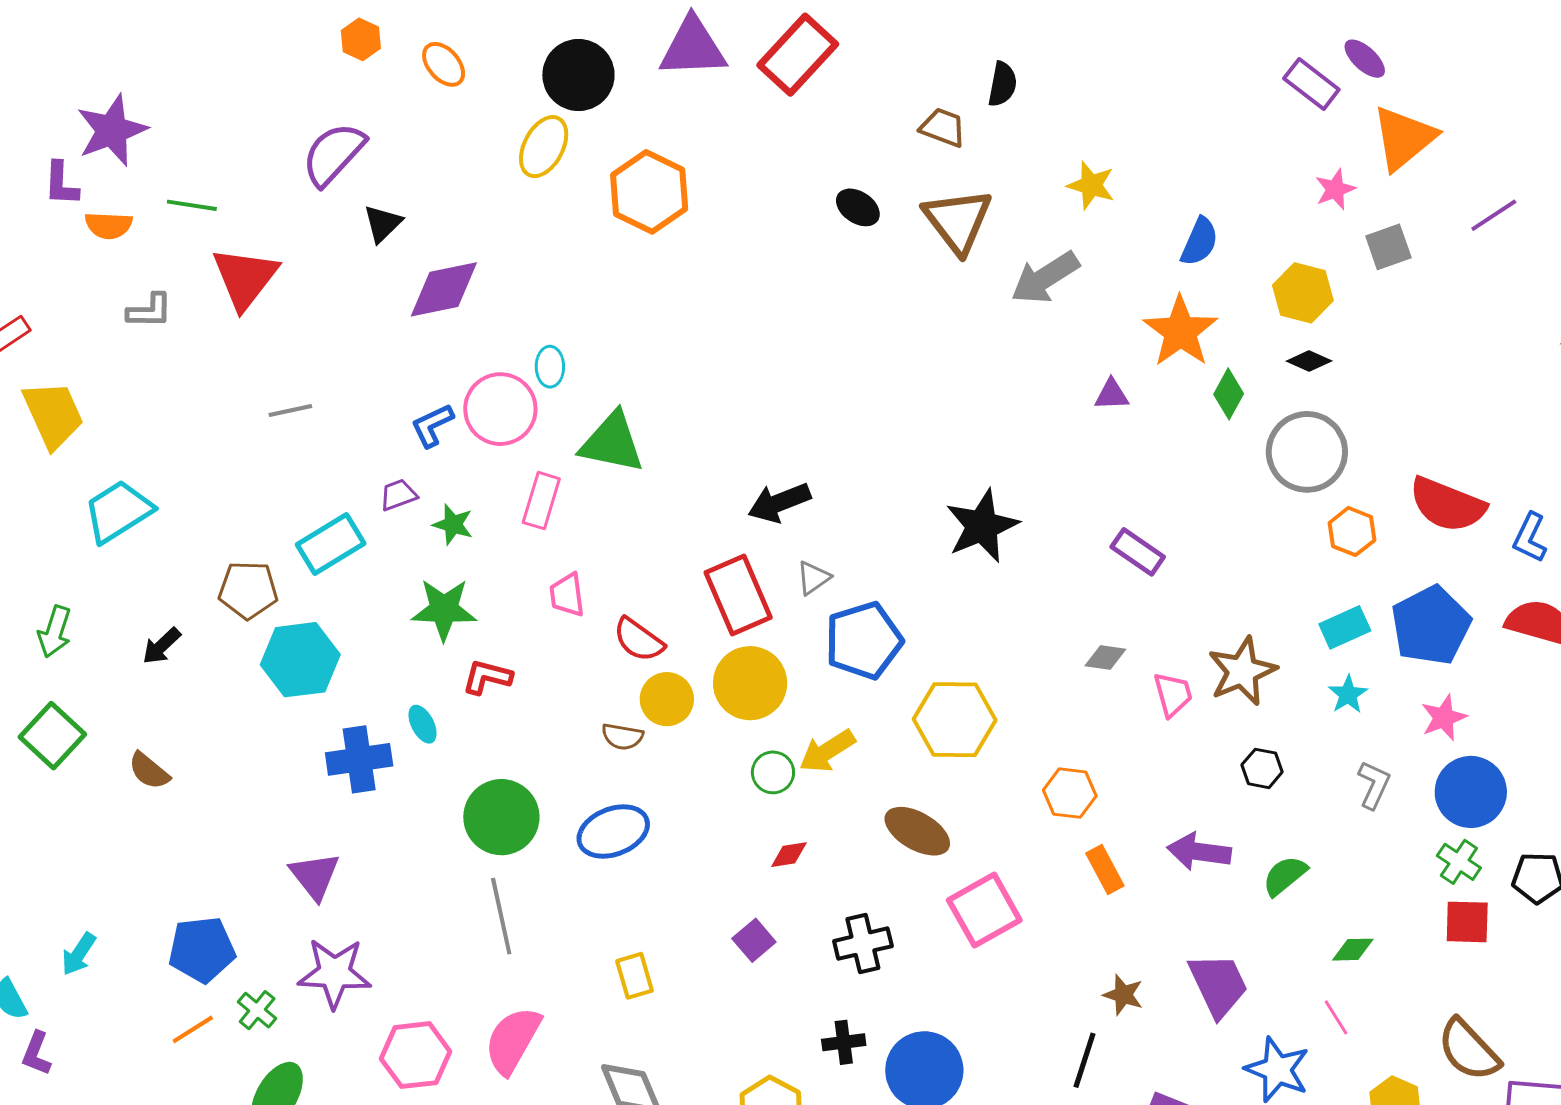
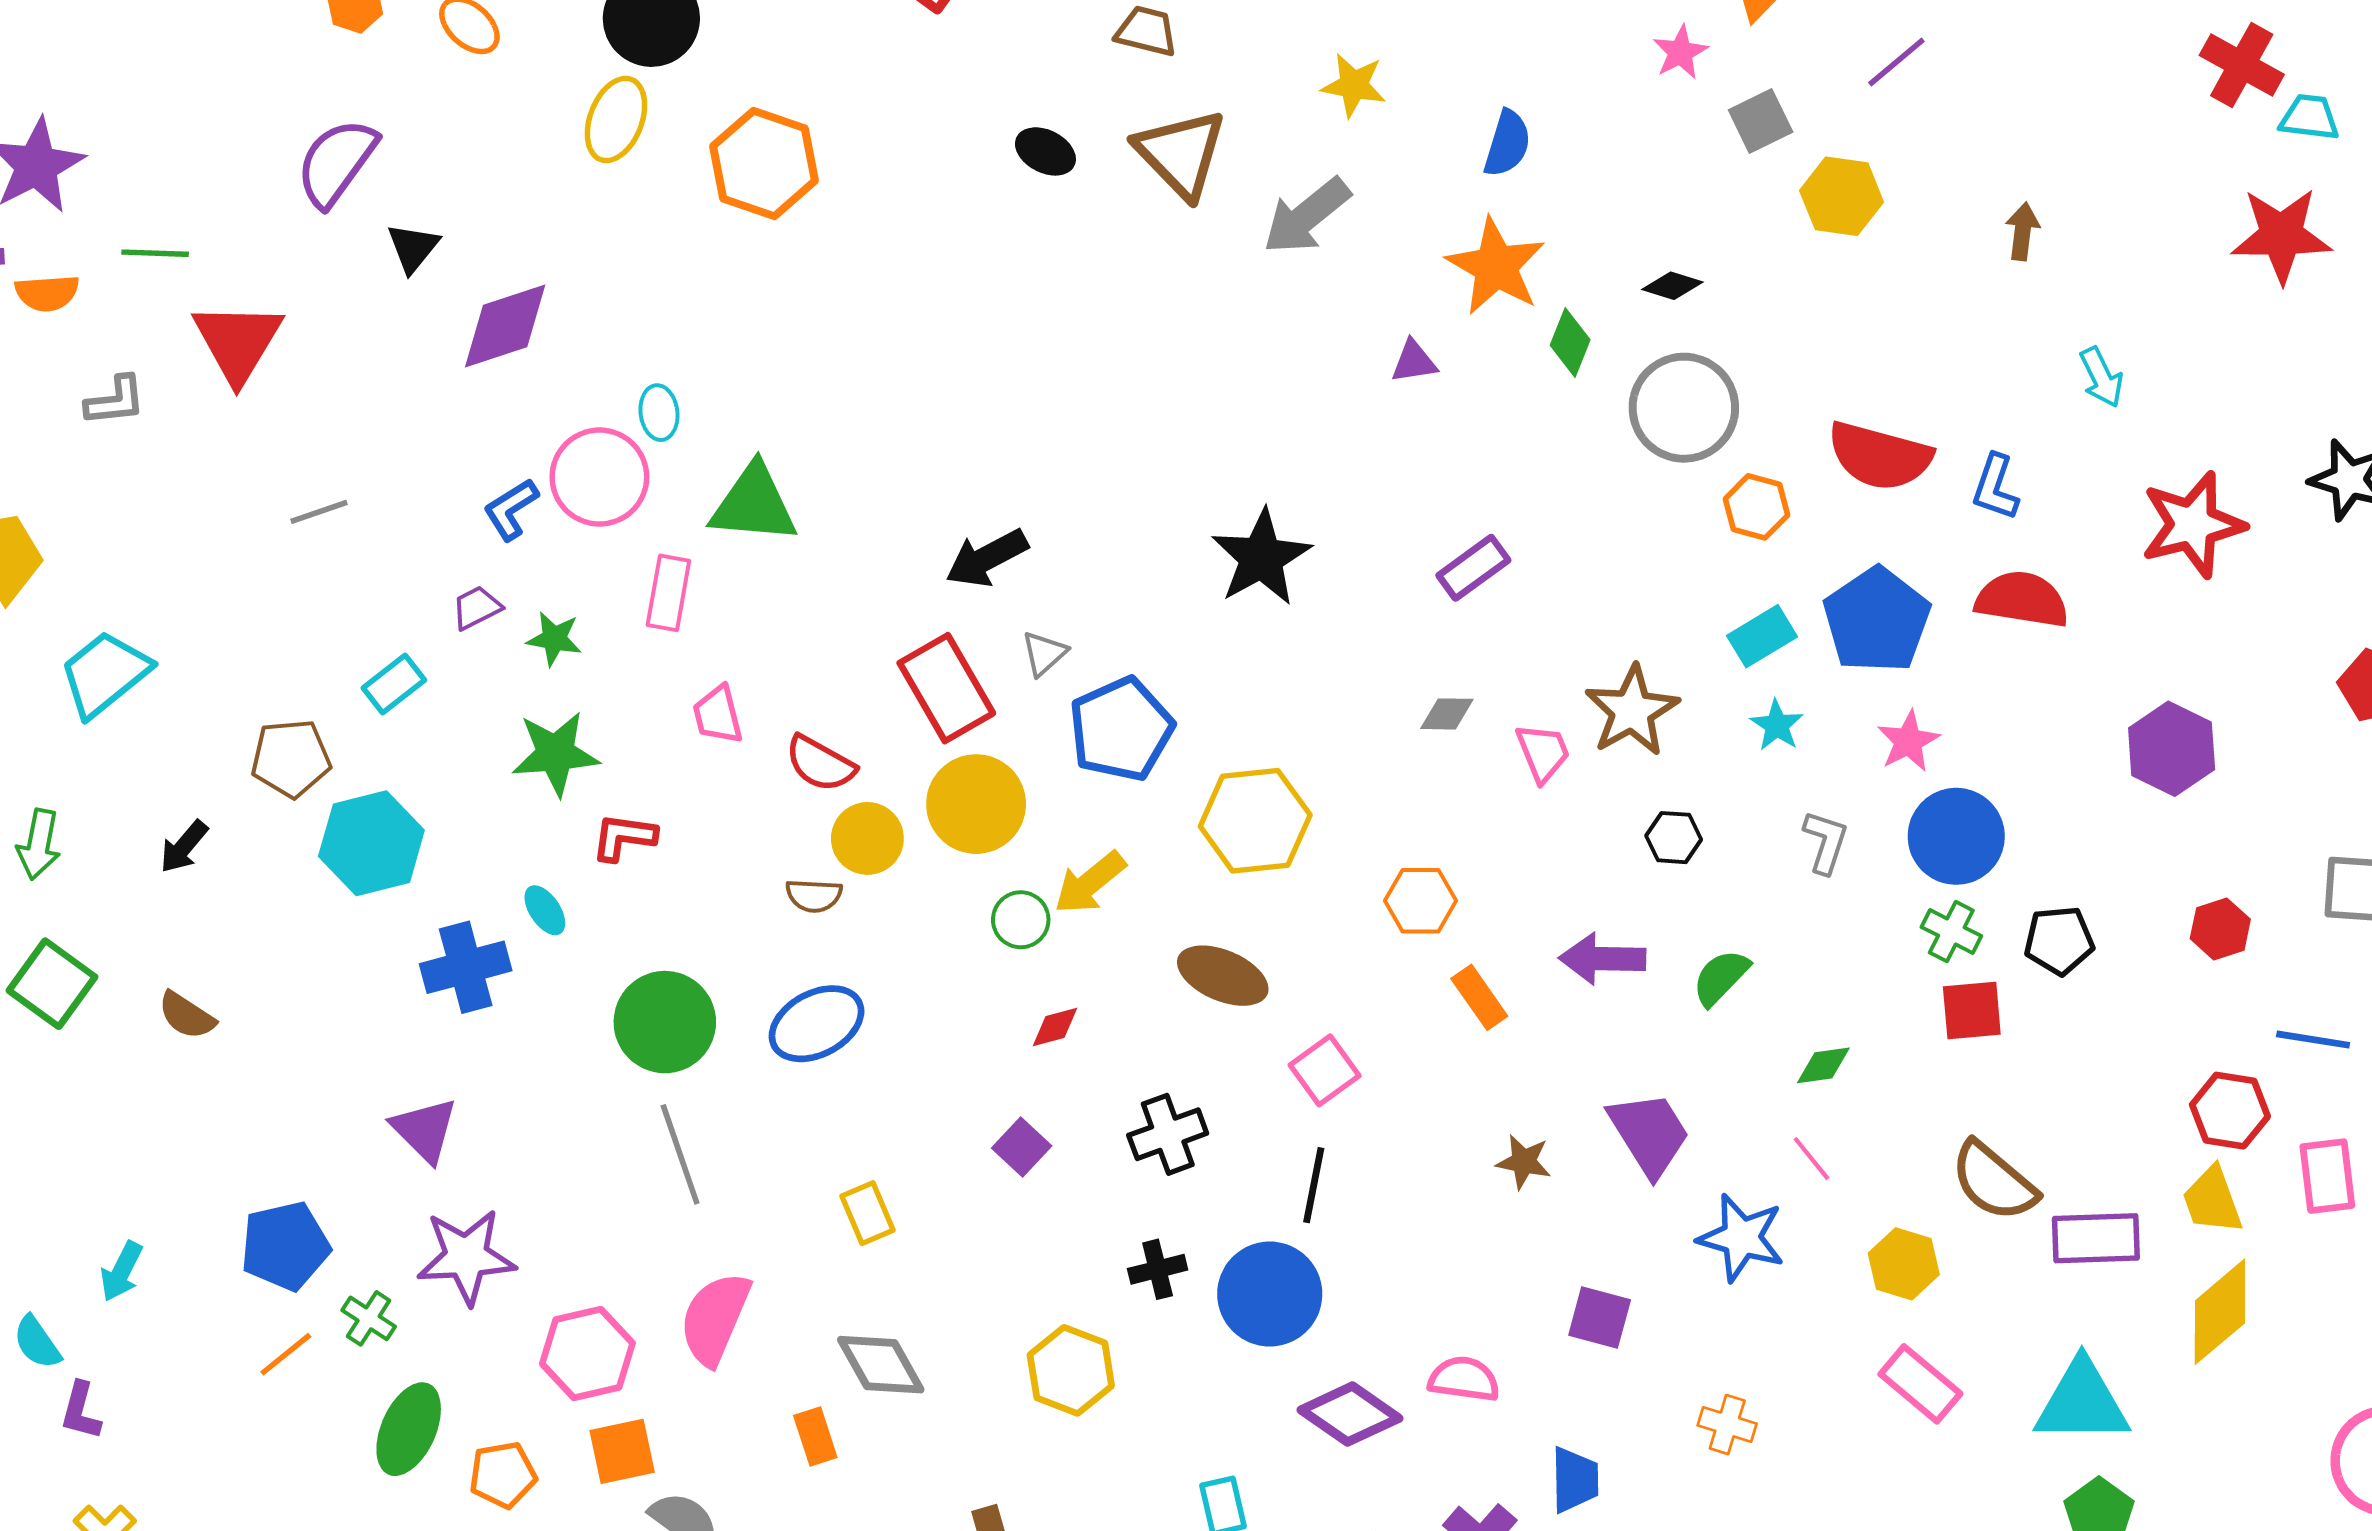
yellow hexagon: (1303, 293) -> (1842, 196), moved
cyan rectangle: (331, 544) -> (394, 684), size x0.7
purple rectangle: (1138, 552) -> (1473, 568), turned -64
pink square: (984, 910) -> (1325, 1070), size x0.7
black line: (1084, 1060) -> (1314, 1185), moved

